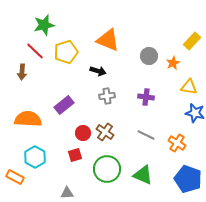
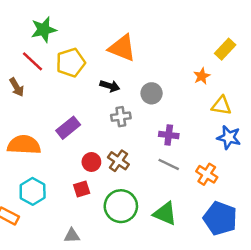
gray circle: (149, 56) -> (152, 93), moved
brown arrow: (22, 72) -> (17, 87), turned -35
purple cross: (146, 97) -> (169, 135), moved

